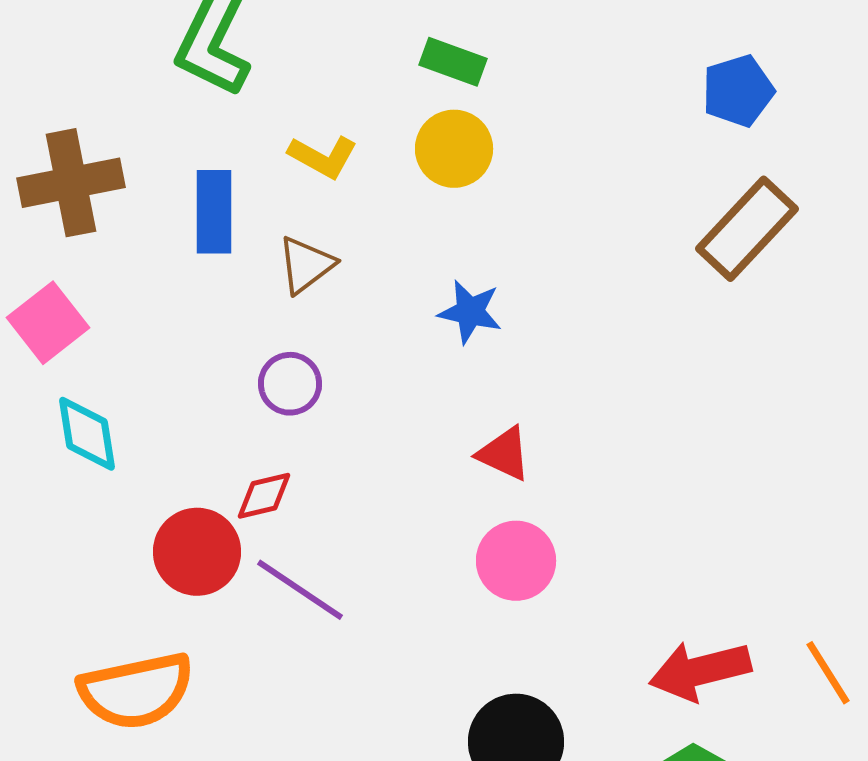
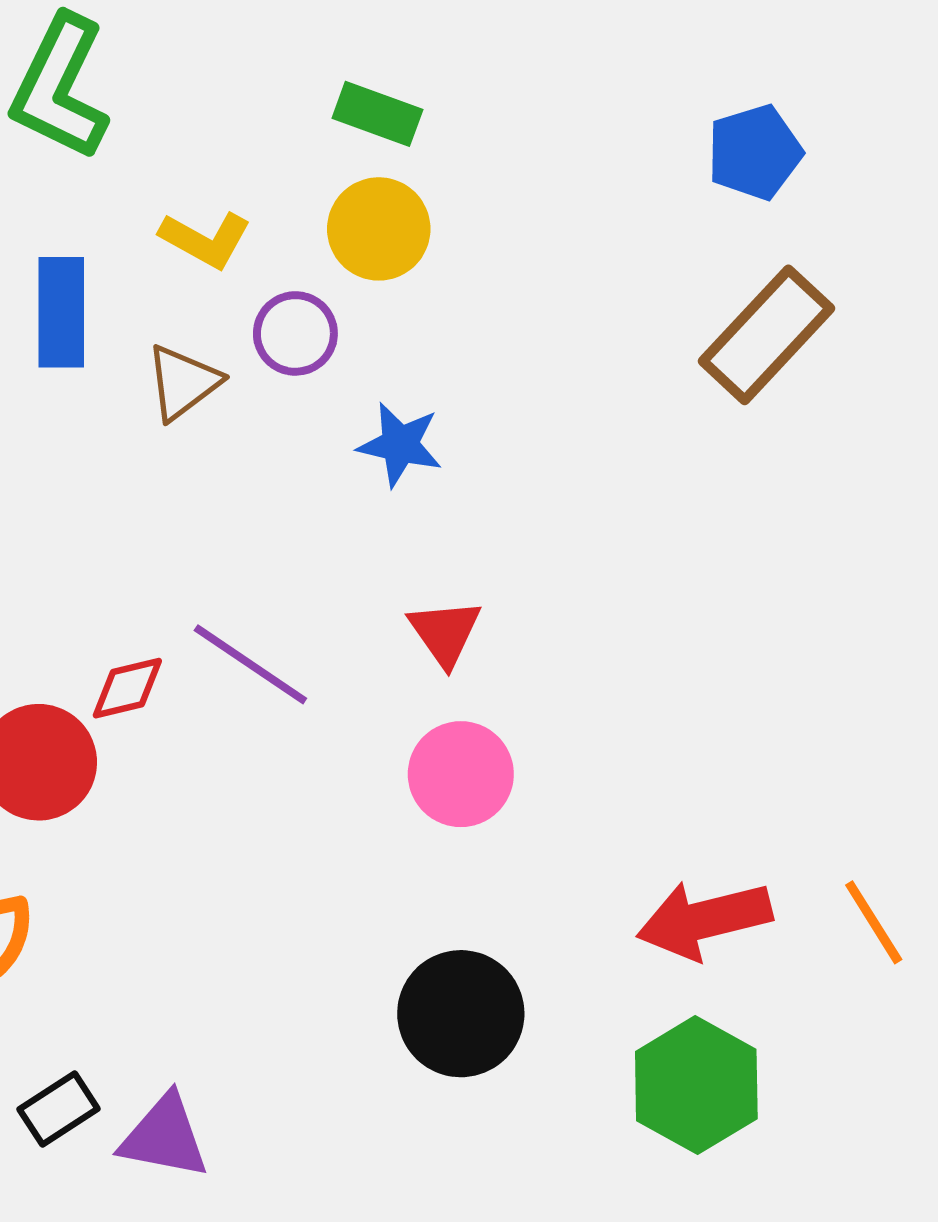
purple circle: (290, 384) -> (295, 333), moved
red triangle: (504, 454) -> (445, 633), turned 30
purple line: (300, 590) -> (250, 664), moved

